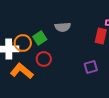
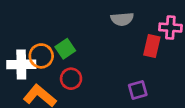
gray semicircle: (63, 27) -> (122, 19), moved

